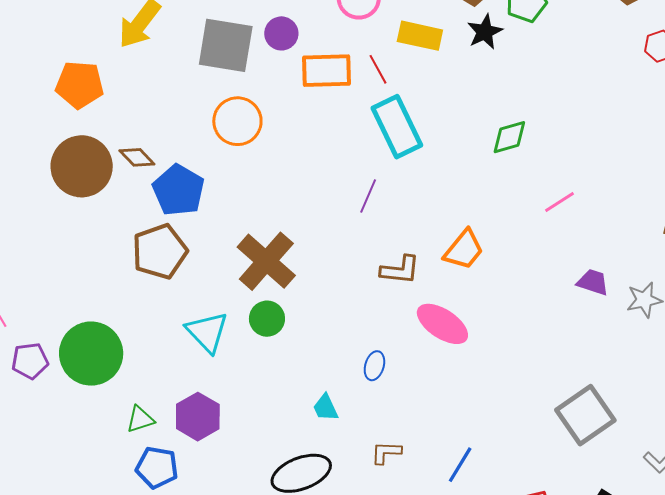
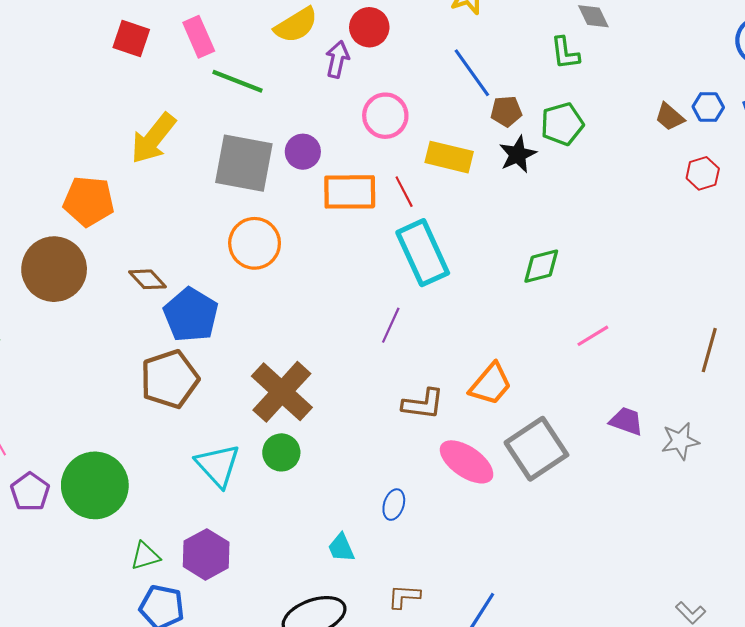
brown circle: (82, 166) -> (54, 269), moved
purple pentagon: (30, 361) -> (30, 492), turned -30
gray square: (585, 415) -> (536, 449), moved

